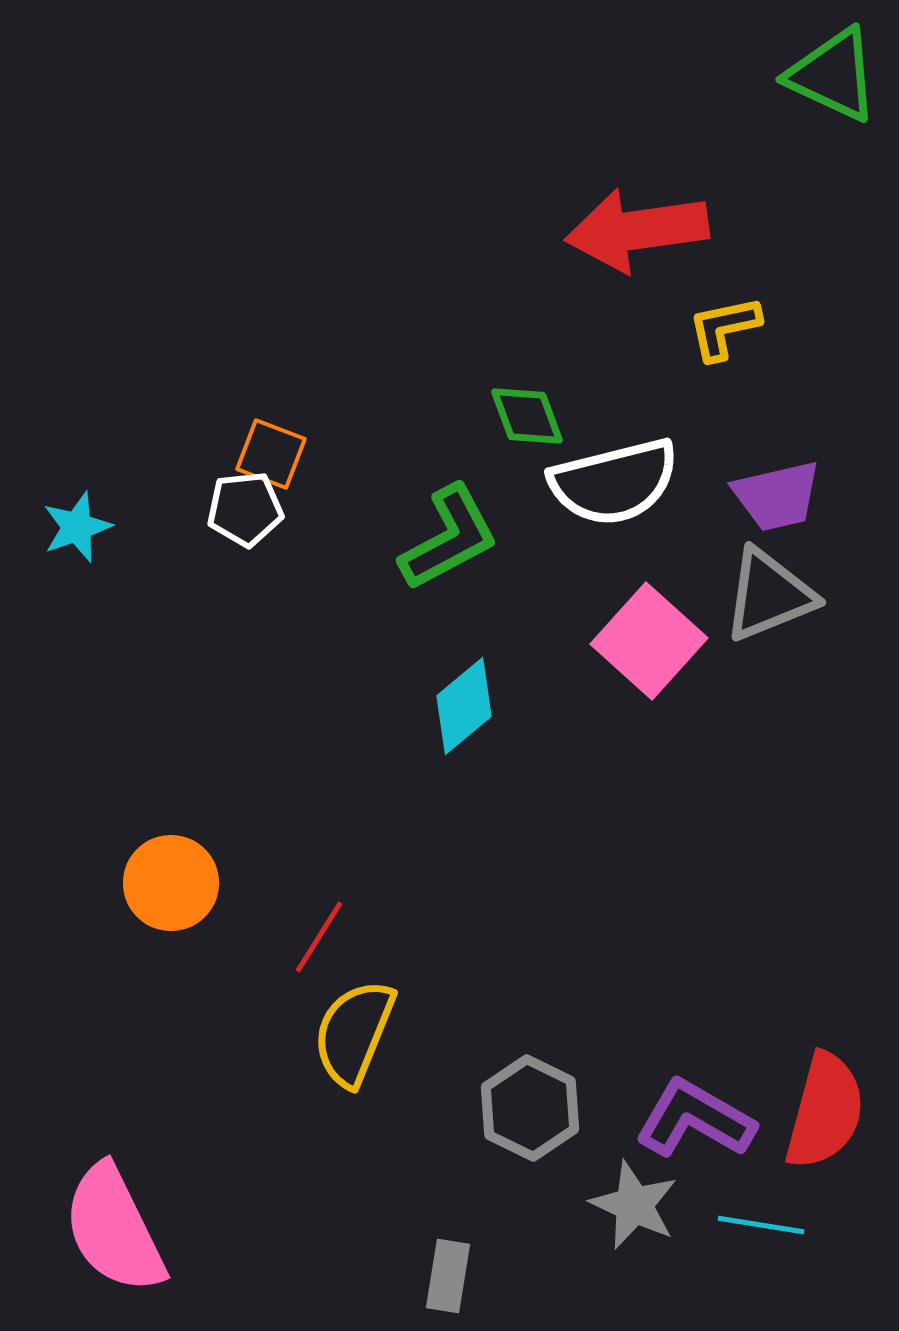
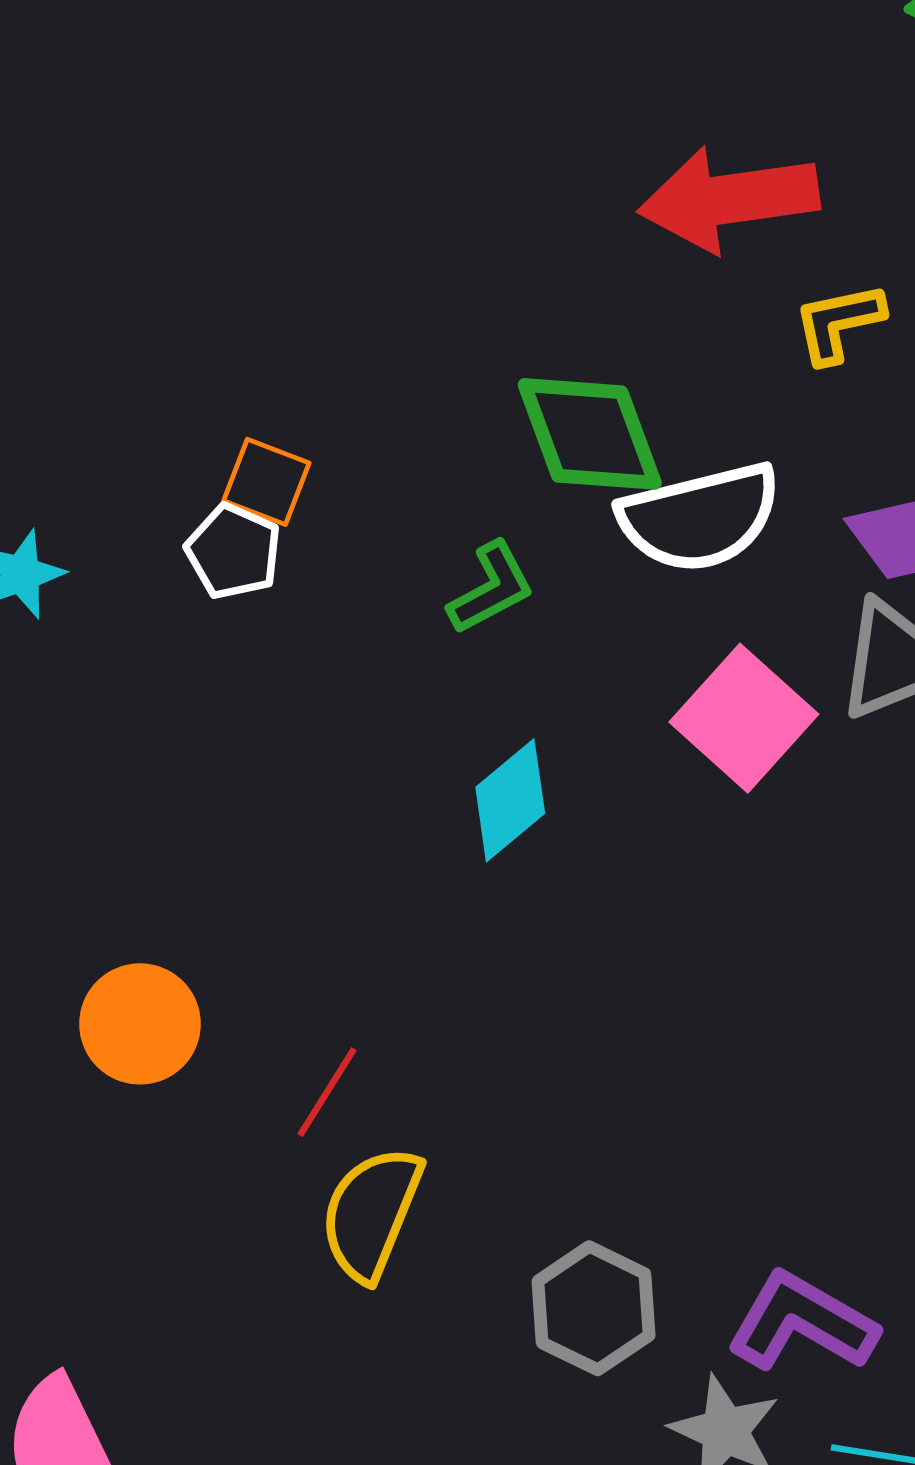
green diamond: (527, 416) -> (590, 434), size x1.6
white pentagon: (245, 509) -> (233, 551), turned 30
green L-shape: (449, 538) -> (491, 588), size x0.7

